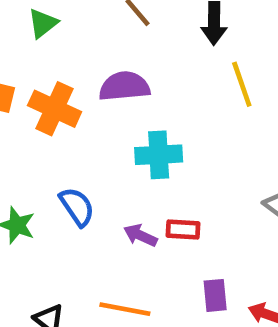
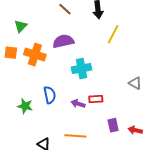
green triangle: (43, 23) -> (21, 26), moved
yellow line: (242, 84) -> (113, 34), turned 54
blue semicircle: (77, 207) -> (50, 95), turned 30

